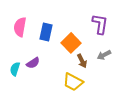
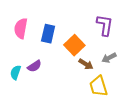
brown arrow: (82, 61) -> (86, 64), turned -32
yellow trapezoid: (73, 82) -> (98, 86), moved, turned 45

